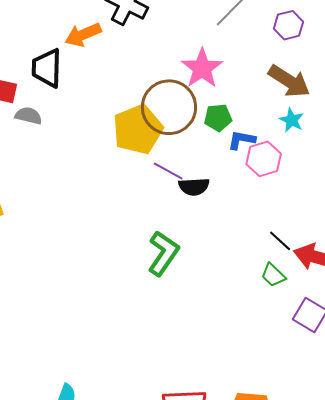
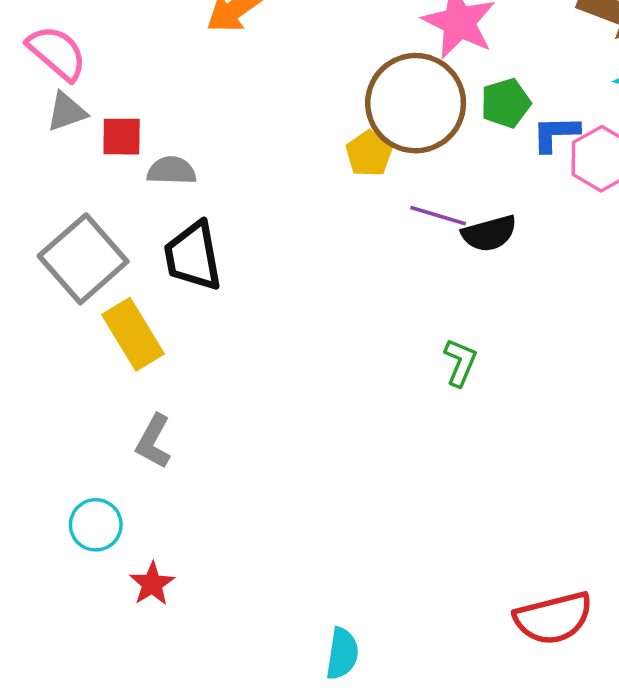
black trapezoid: (47, 68) -> (193, 256), moved
yellow pentagon: (138, 129) -> (369, 154), size x0.5
green L-shape: (163, 253) -> (460, 362), size x0.6

